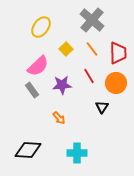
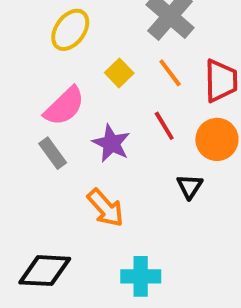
purple star: (62, 85) -> (111, 143), turned 30
orange arrow: (59, 118) -> (105, 208), size x1.5

